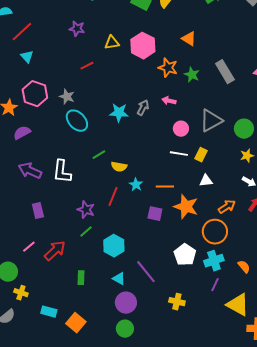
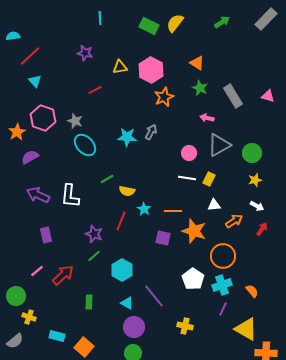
orange star: (168, 68) -> (164, 97), moved, turned 30
green star: (192, 75) -> (200, 88), moved
pink arrow: (169, 101) -> (207, 118), moved
orange arrow: (227, 207) -> (234, 221), moved

